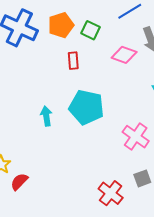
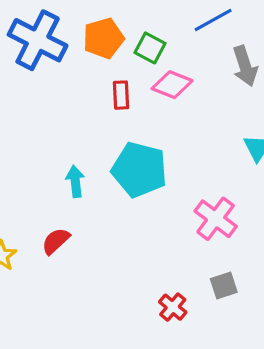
pink diamond: (124, 55) -> (172, 85), moved
red semicircle: (19, 182) -> (56, 241), moved
red cross: (111, 193) -> (173, 307), size x0.7

